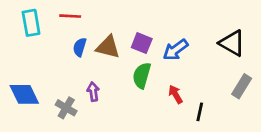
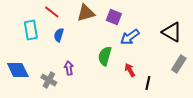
red line: (70, 16) -> (52, 12), turned 35
cyan rectangle: (31, 23) -> (31, 30), moved
purple square: (142, 43) -> (114, 17), moved
brown triangle: (108, 47) -> (86, 13), moved, turned -30

